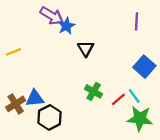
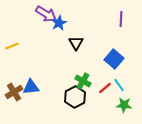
blue square: (144, 67) -> (114, 59), moved
black hexagon: (50, 117) -> (75, 97), moved
green star: (140, 119) -> (124, 105), size x0.7

